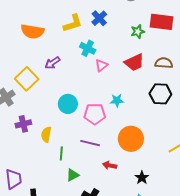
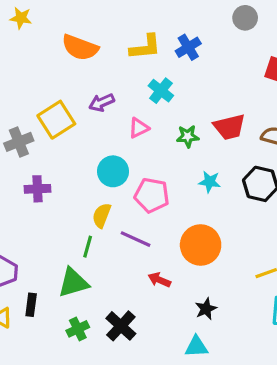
green star: (138, 32) -> (188, 136), moved
pink triangle: (101, 65) -> (139, 128), moved
cyan star: (117, 100) -> (210, 182), moved
yellow semicircle: (46, 135) -> (102, 215), moved
green triangle: (73, 175) -> (73, 283), moved, size x1.5

